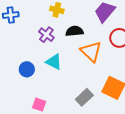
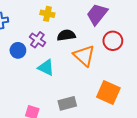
blue circle: (27, 69) -> (18, 50), moved
gray rectangle: (84, 97) -> (67, 103), moved, turned 30

